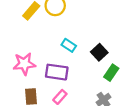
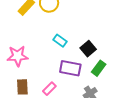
purple rectangle: (57, 72) -> (70, 68), moved

